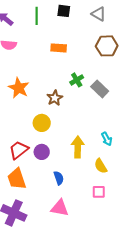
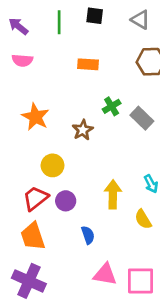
yellow circle: (42, 123) -> (53, 165), moved
pink square: (99, 192) -> (140, 281), moved, size x1.6
pink triangle: (60, 208) -> (105, 274), moved

